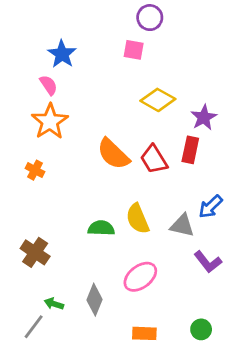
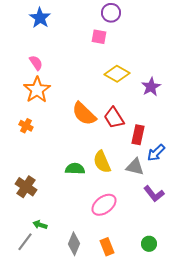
blue star: (62, 54) -> (40, 18), moved
red rectangle: (190, 150) -> (138, 135), moved
gray diamond: (94, 300) -> (74, 244), moved
orange rectangle: (144, 333) -> (107, 247), turned 66

